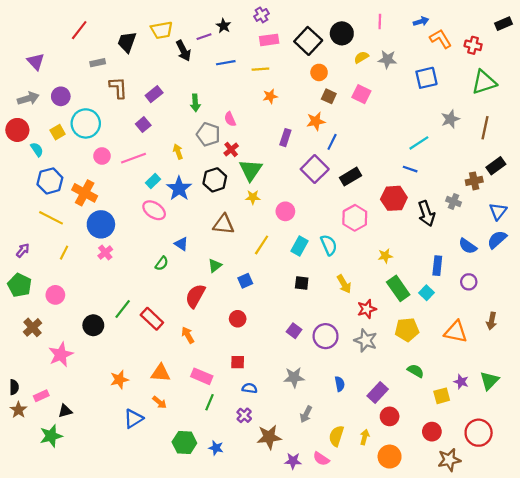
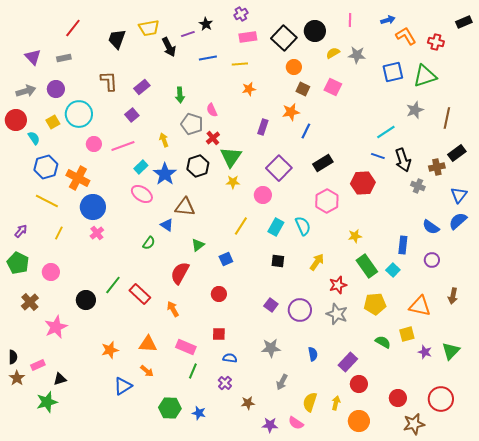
gray rectangle: (98, 63) -> (64, 58), moved
green triangle: (484, 82) -> (425, 76), moved
purple square: (315, 169) -> (279, 168), moved
black arrow: (426, 214) -> (403, 160), moved
brown triangle: (224, 224) -> (185, 207), moved
yellow arrow: (344, 284) -> (317, 262), turned -114
yellow square: (442, 396) -> (407, 334), moved
brown star: (269, 437) -> (248, 403), size x0.6

